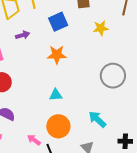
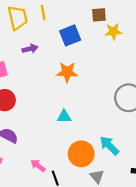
yellow star: (101, 28) -> (113, 32), moved
orange circle: (58, 126) -> (81, 154), moved

